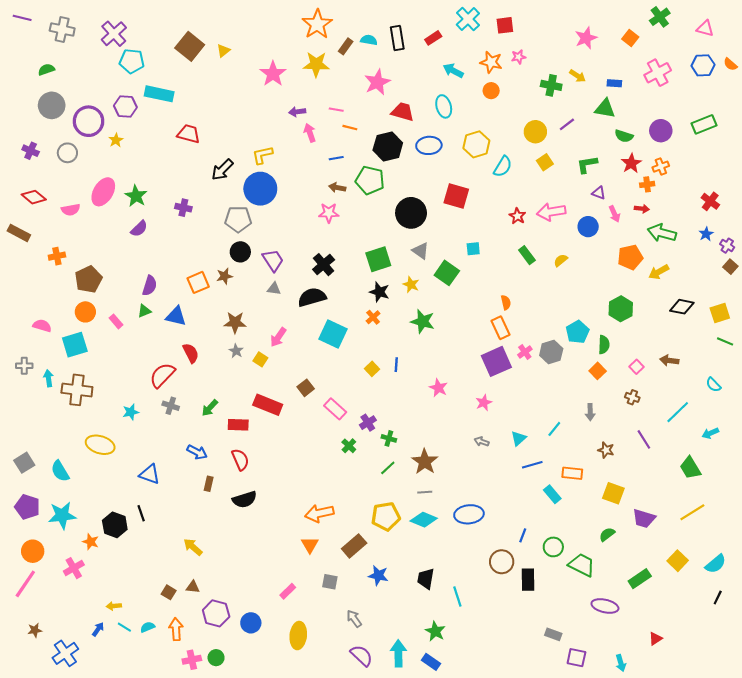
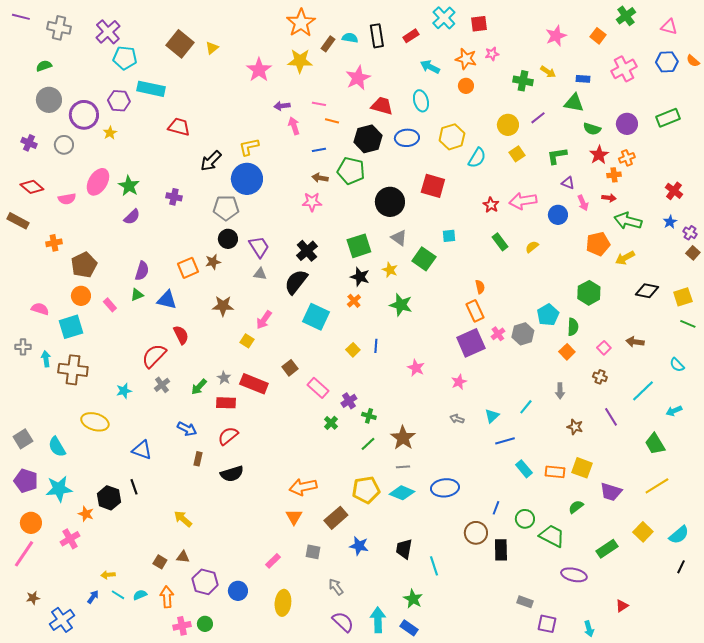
black semicircle: (312, 297) -> (296, 282), turned -36
gray star: (236, 351) -> (224, 378), moved
gray cross: (171, 406) -> (162, 385), turned 35
red semicircle: (240, 460) -> (228, 436), turned -105
orange rectangle: (572, 473) -> (555, 472), moved

